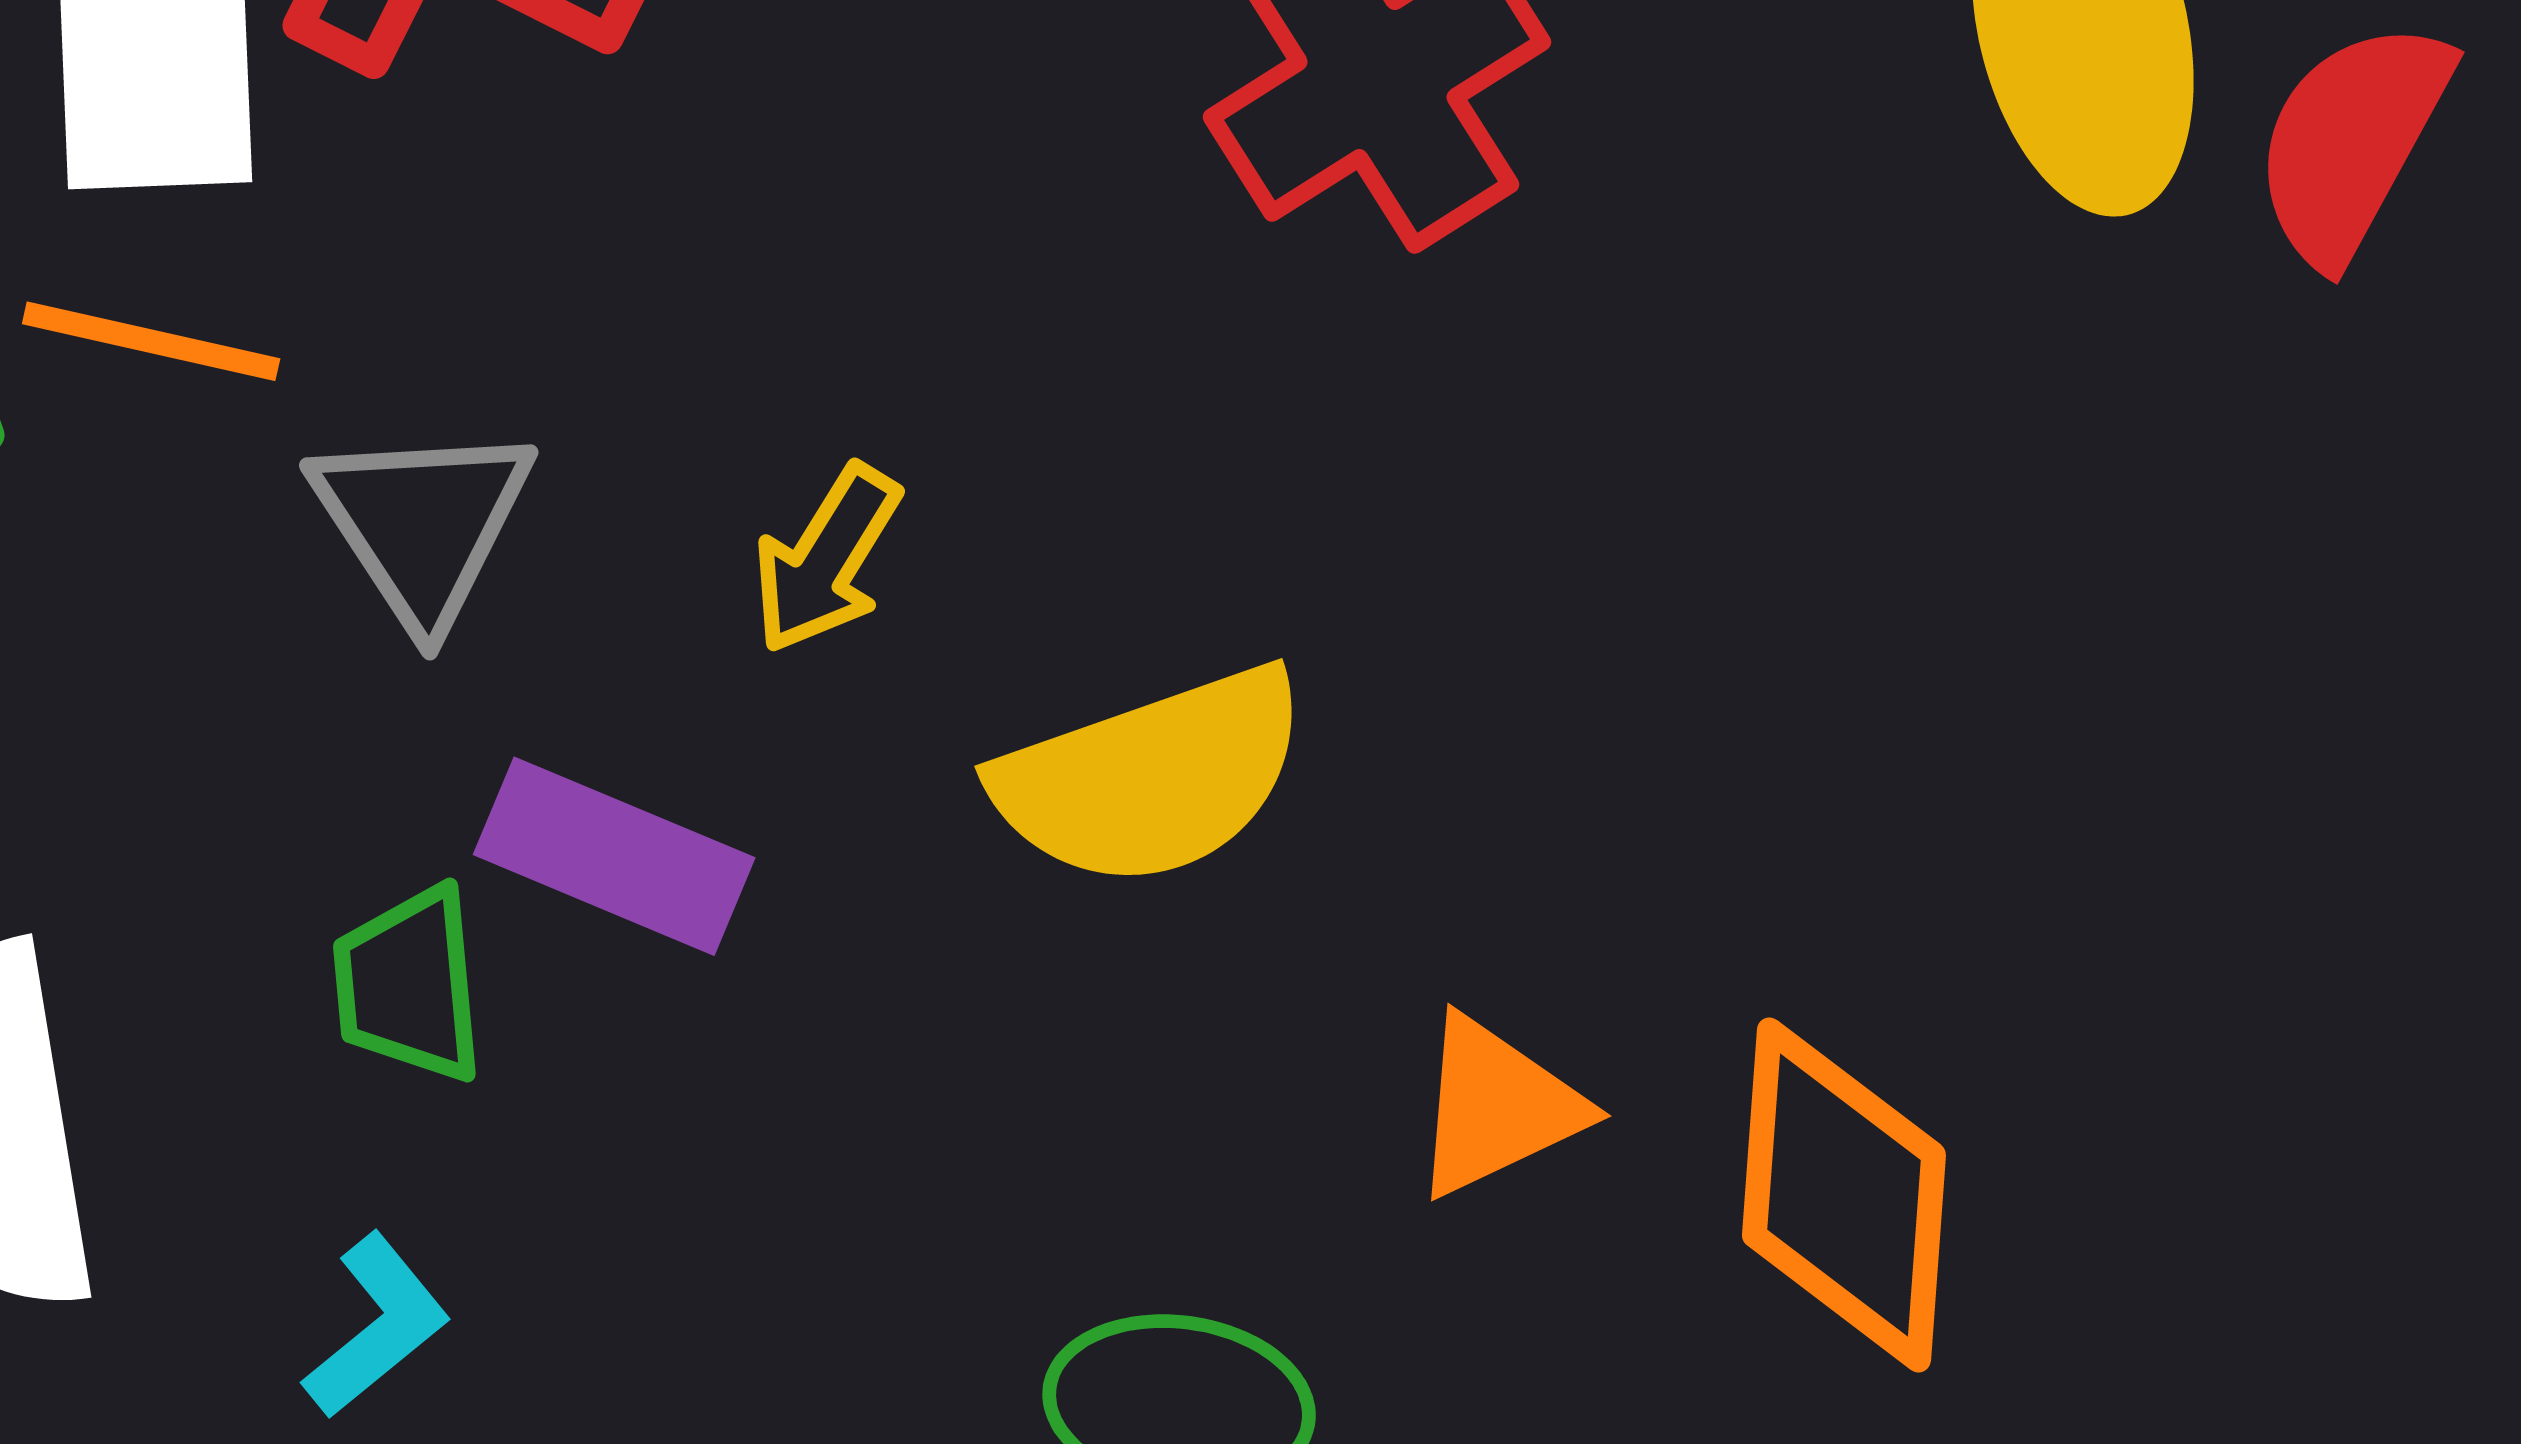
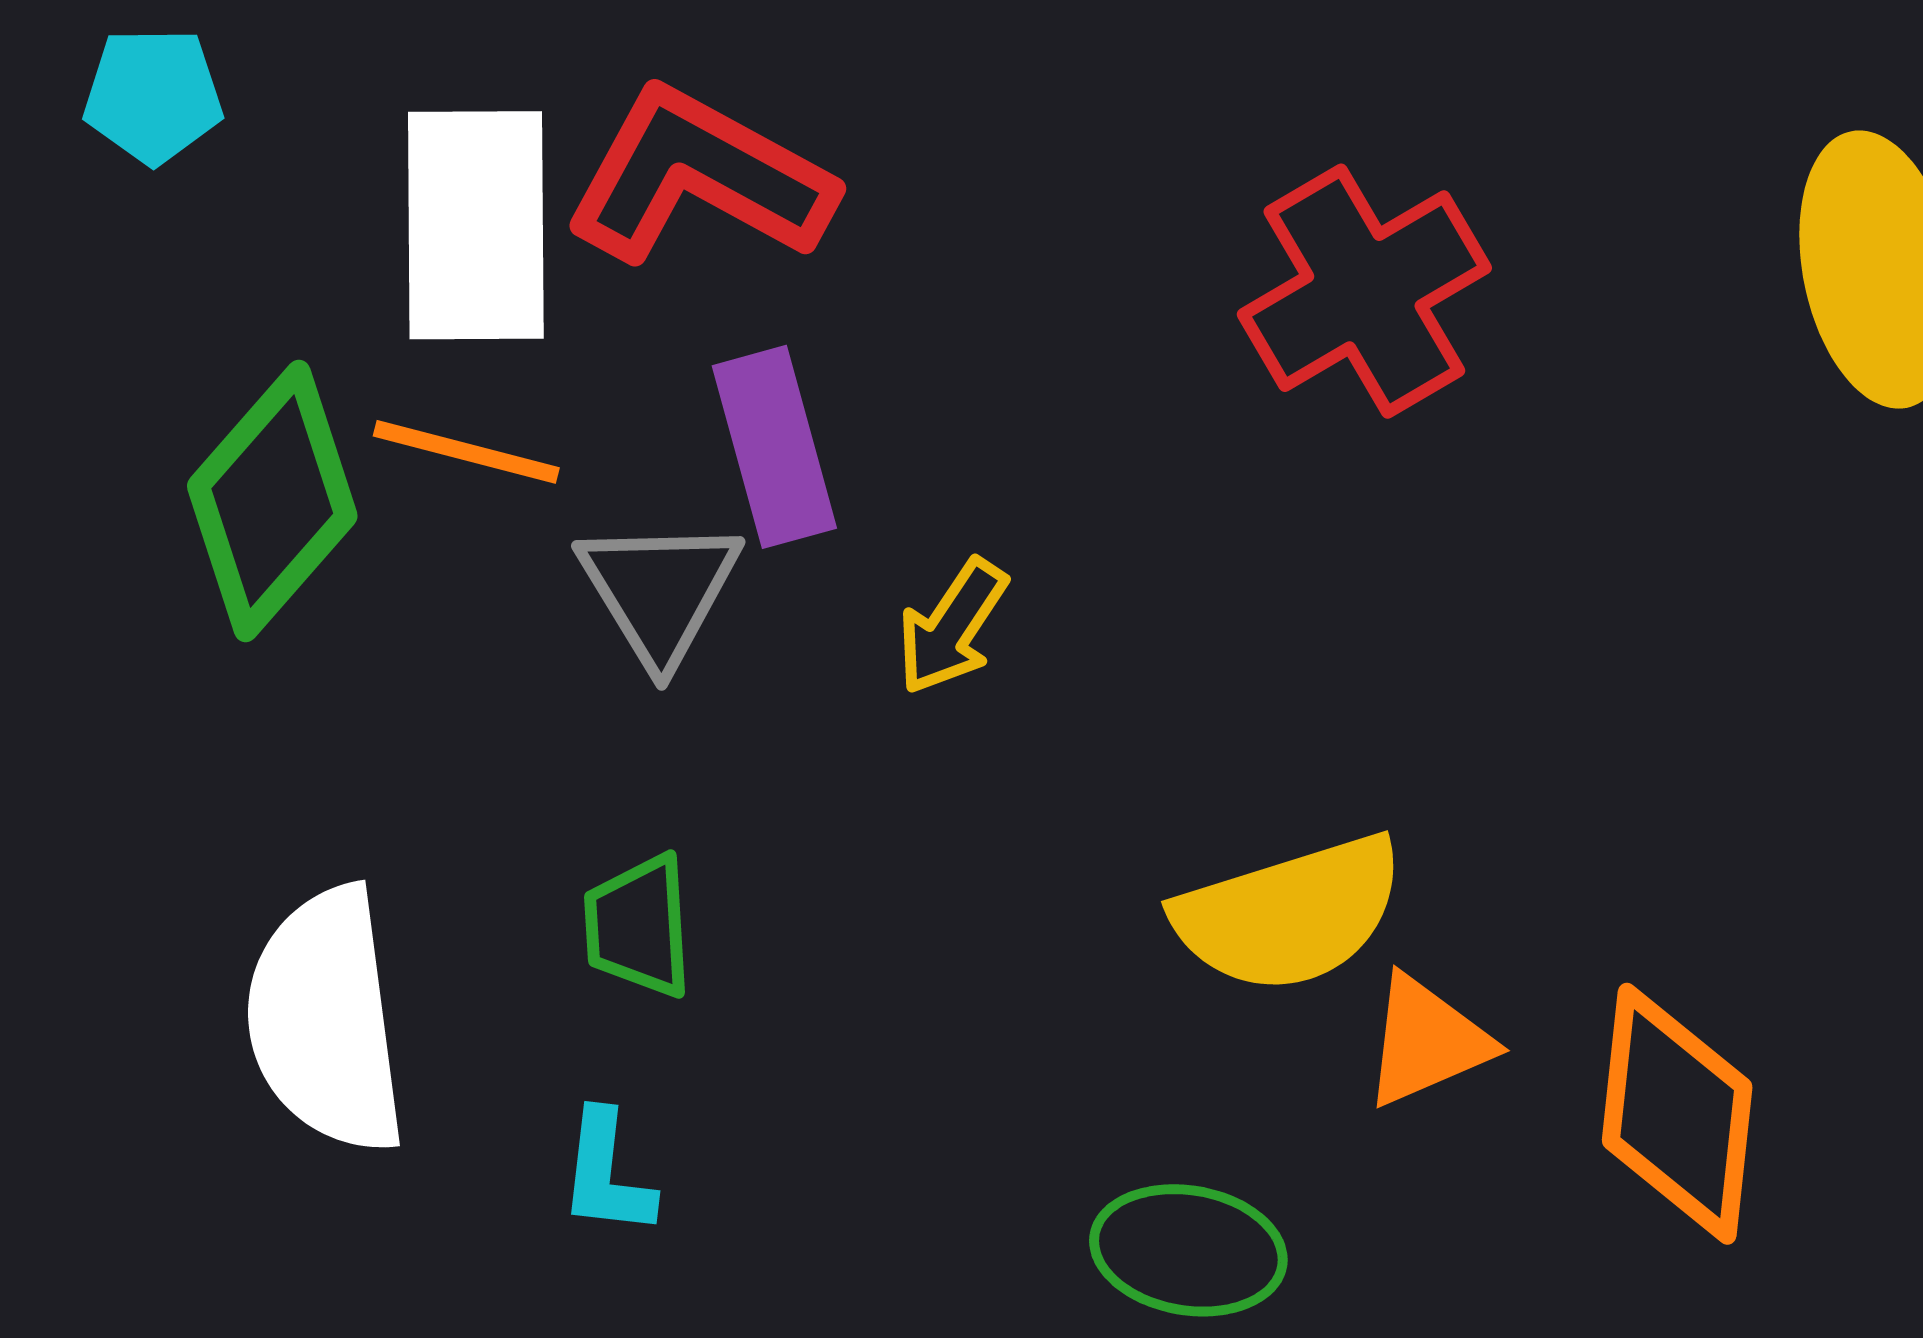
yellow semicircle: (1151, 777) -> (1289, 914), moved
purple rectangle: (614, 856) -> (774, 447), moved, turned 50
cyan L-shape: (377, 1326) -> (607, 1174), turned 134

